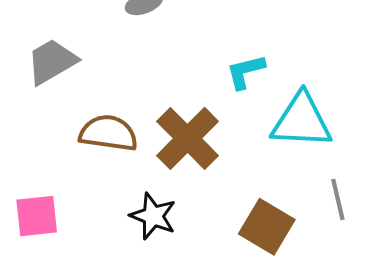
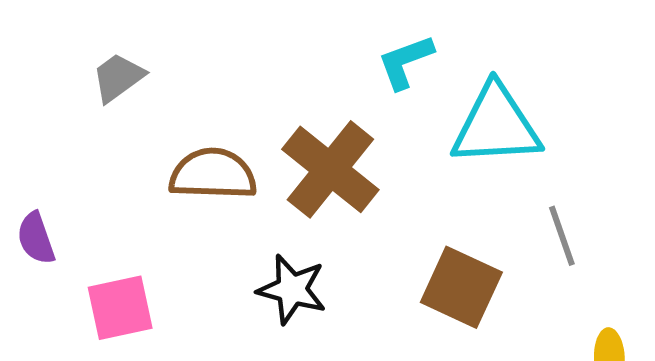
gray trapezoid: (52, 62) -> (118, 77), size x0.7

